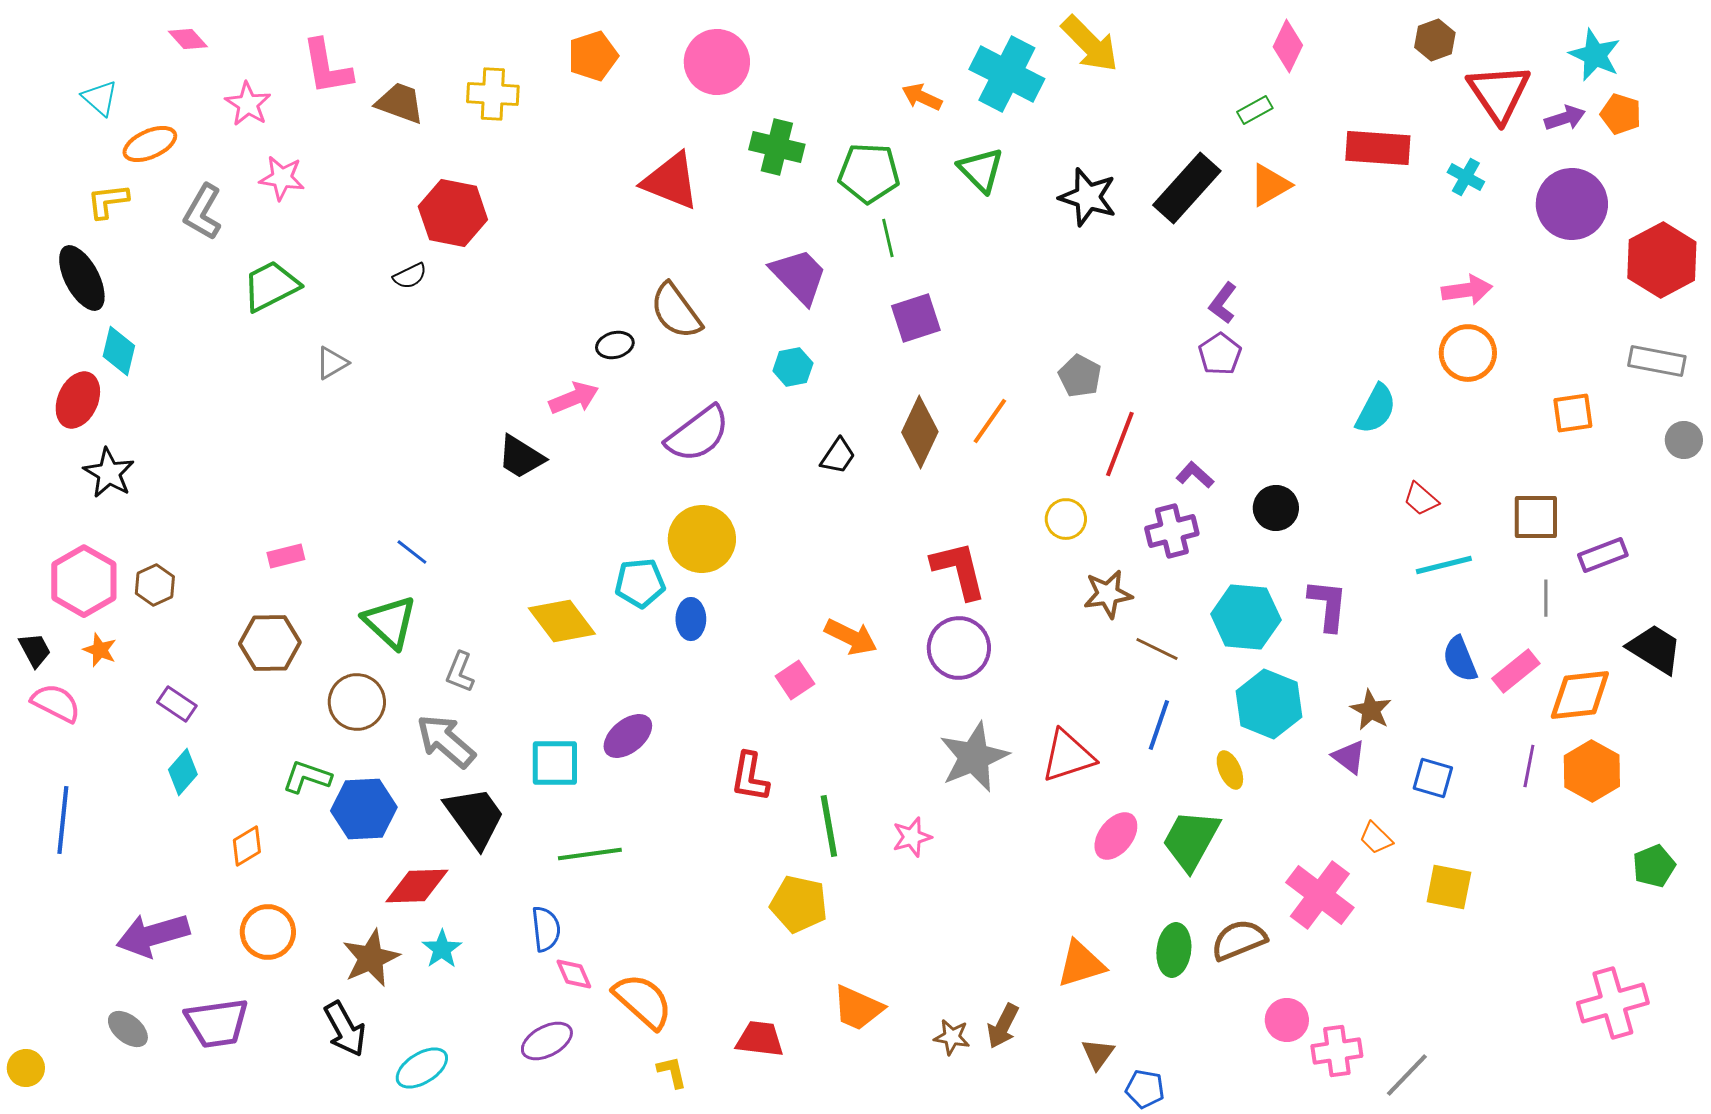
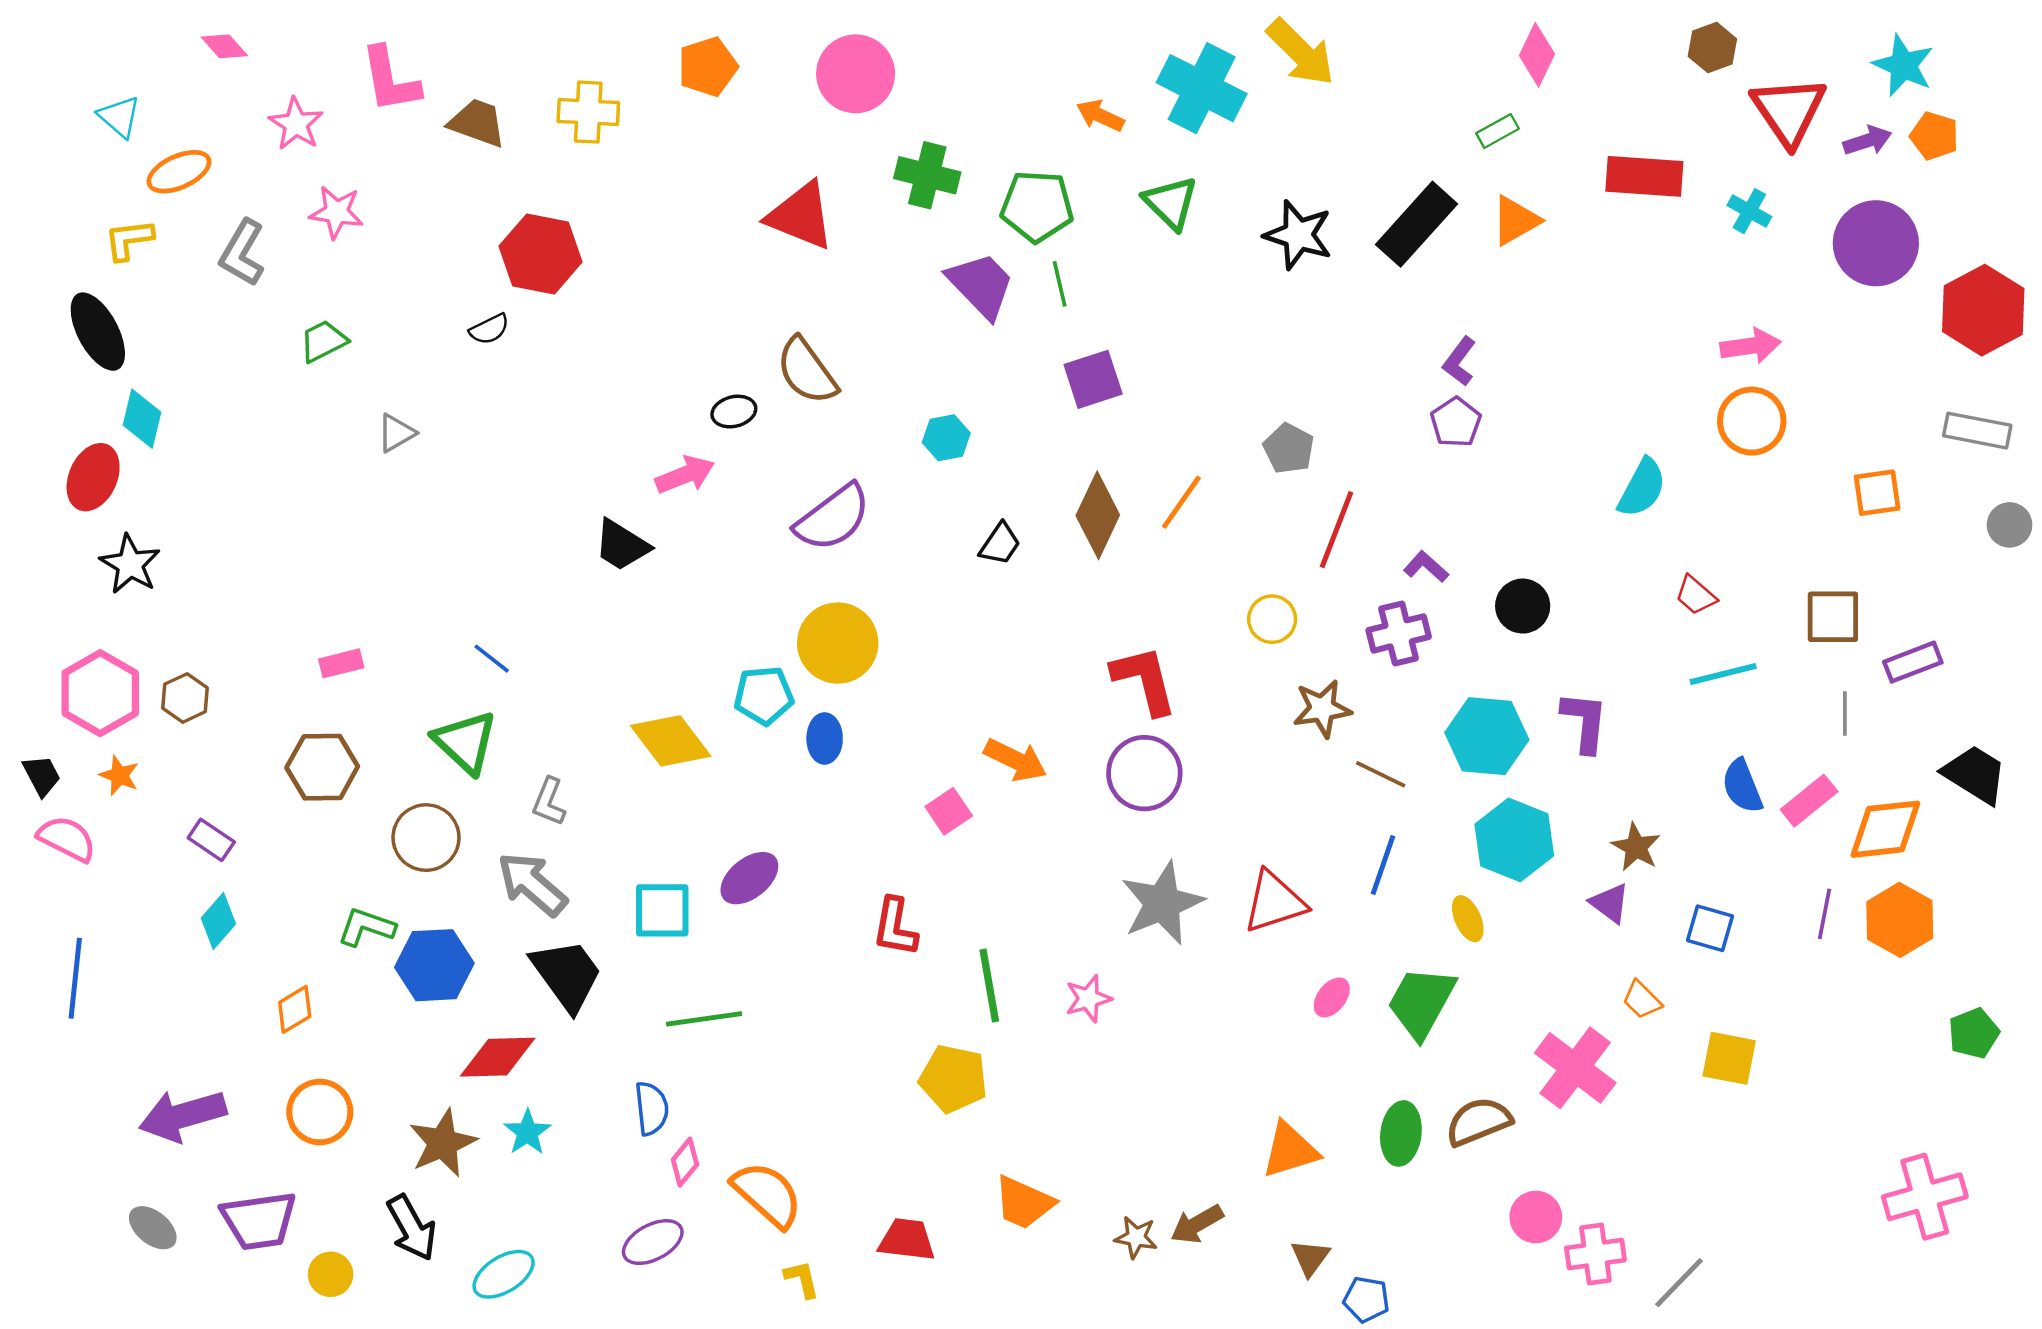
purple trapezoid: (799, 276) -> (981, 285), moved
green trapezoid: (271, 286) -> (323, 341), size x0.7
pink ellipse: (1116, 836) -> (1332, 997), size x0.7
pink diamond: (574, 974) -> (685, 1162), turned 63
brown arrow: (1003, 1026) -> (1197, 1224), turned 33
yellow circle: (26, 1068) -> (331, 1274), moved

